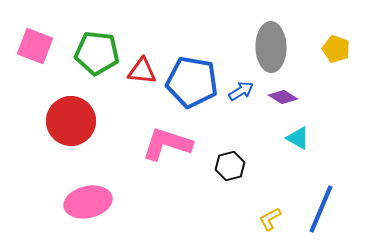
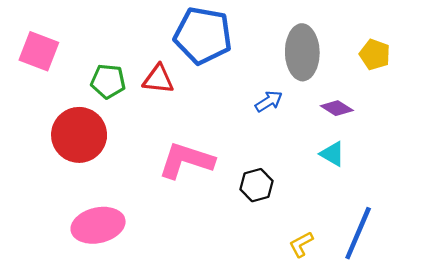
green pentagon: (97, 53) -> (108, 81), moved, size x0.7
blue pentagon: (192, 82) -> (203, 36), moved
purple diamond: (283, 97) -> (337, 108), moved

